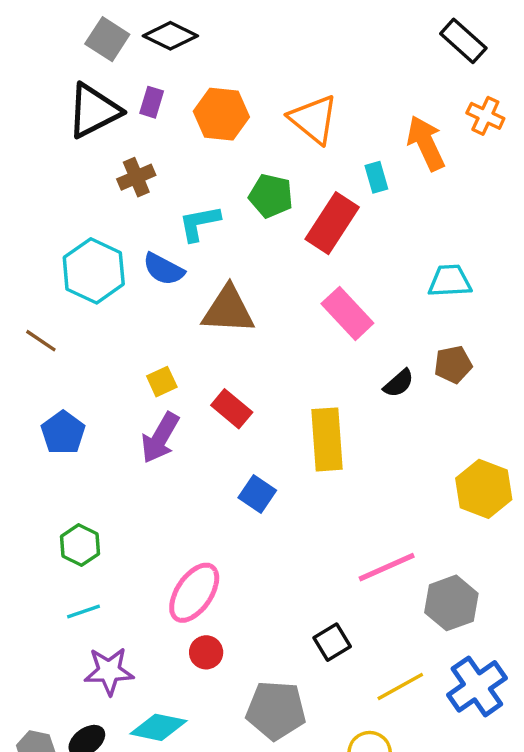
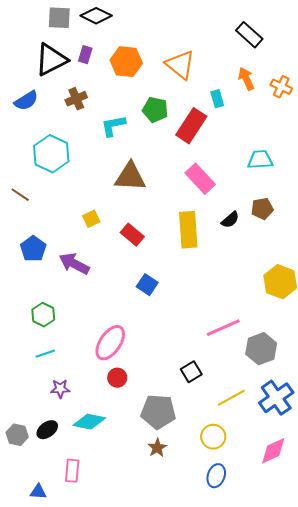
gray square: (107, 39) -> (59, 18), turned -30
black rectangle: (463, 41) -> (249, 35), moved
orange cross: (485, 116) -> (281, 87), moved
orange arrow: (426, 143) -> (246, 79), size x0.7
blue semicircle: (164, 269) -> (26, 101), moved, turned -60
purple arrow: (160, 438) -> (74, 264), moved, turned 88
yellow rectangle: (327, 439) -> (188, 230), moved
purple star: (109, 671) -> (60, 389), size x0.7

